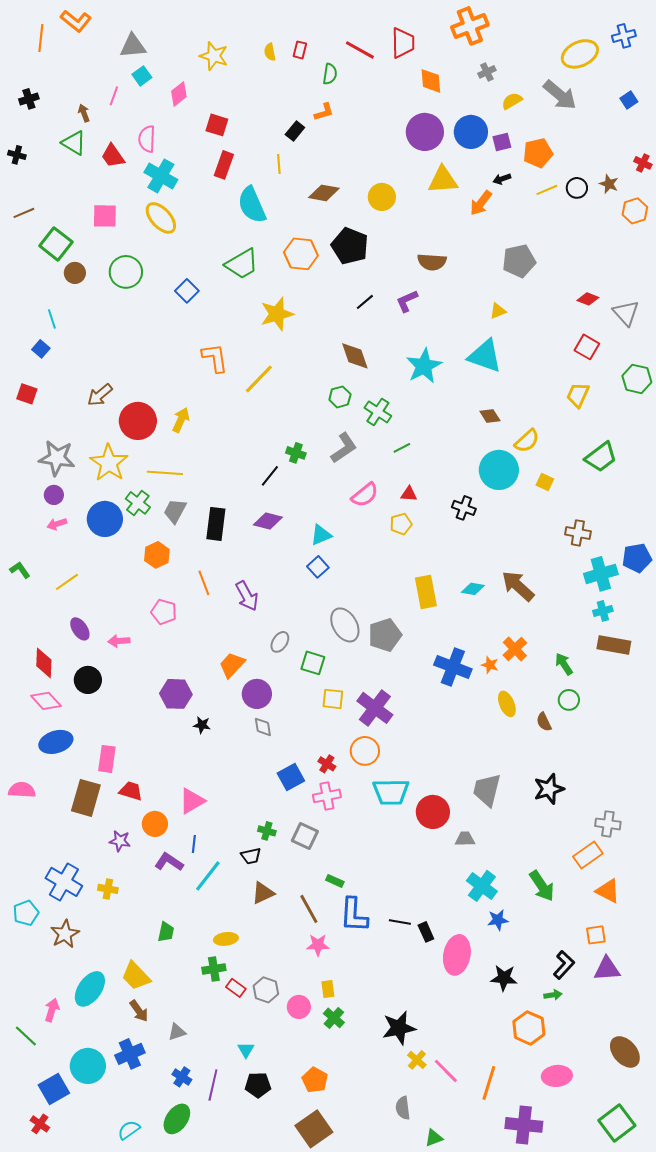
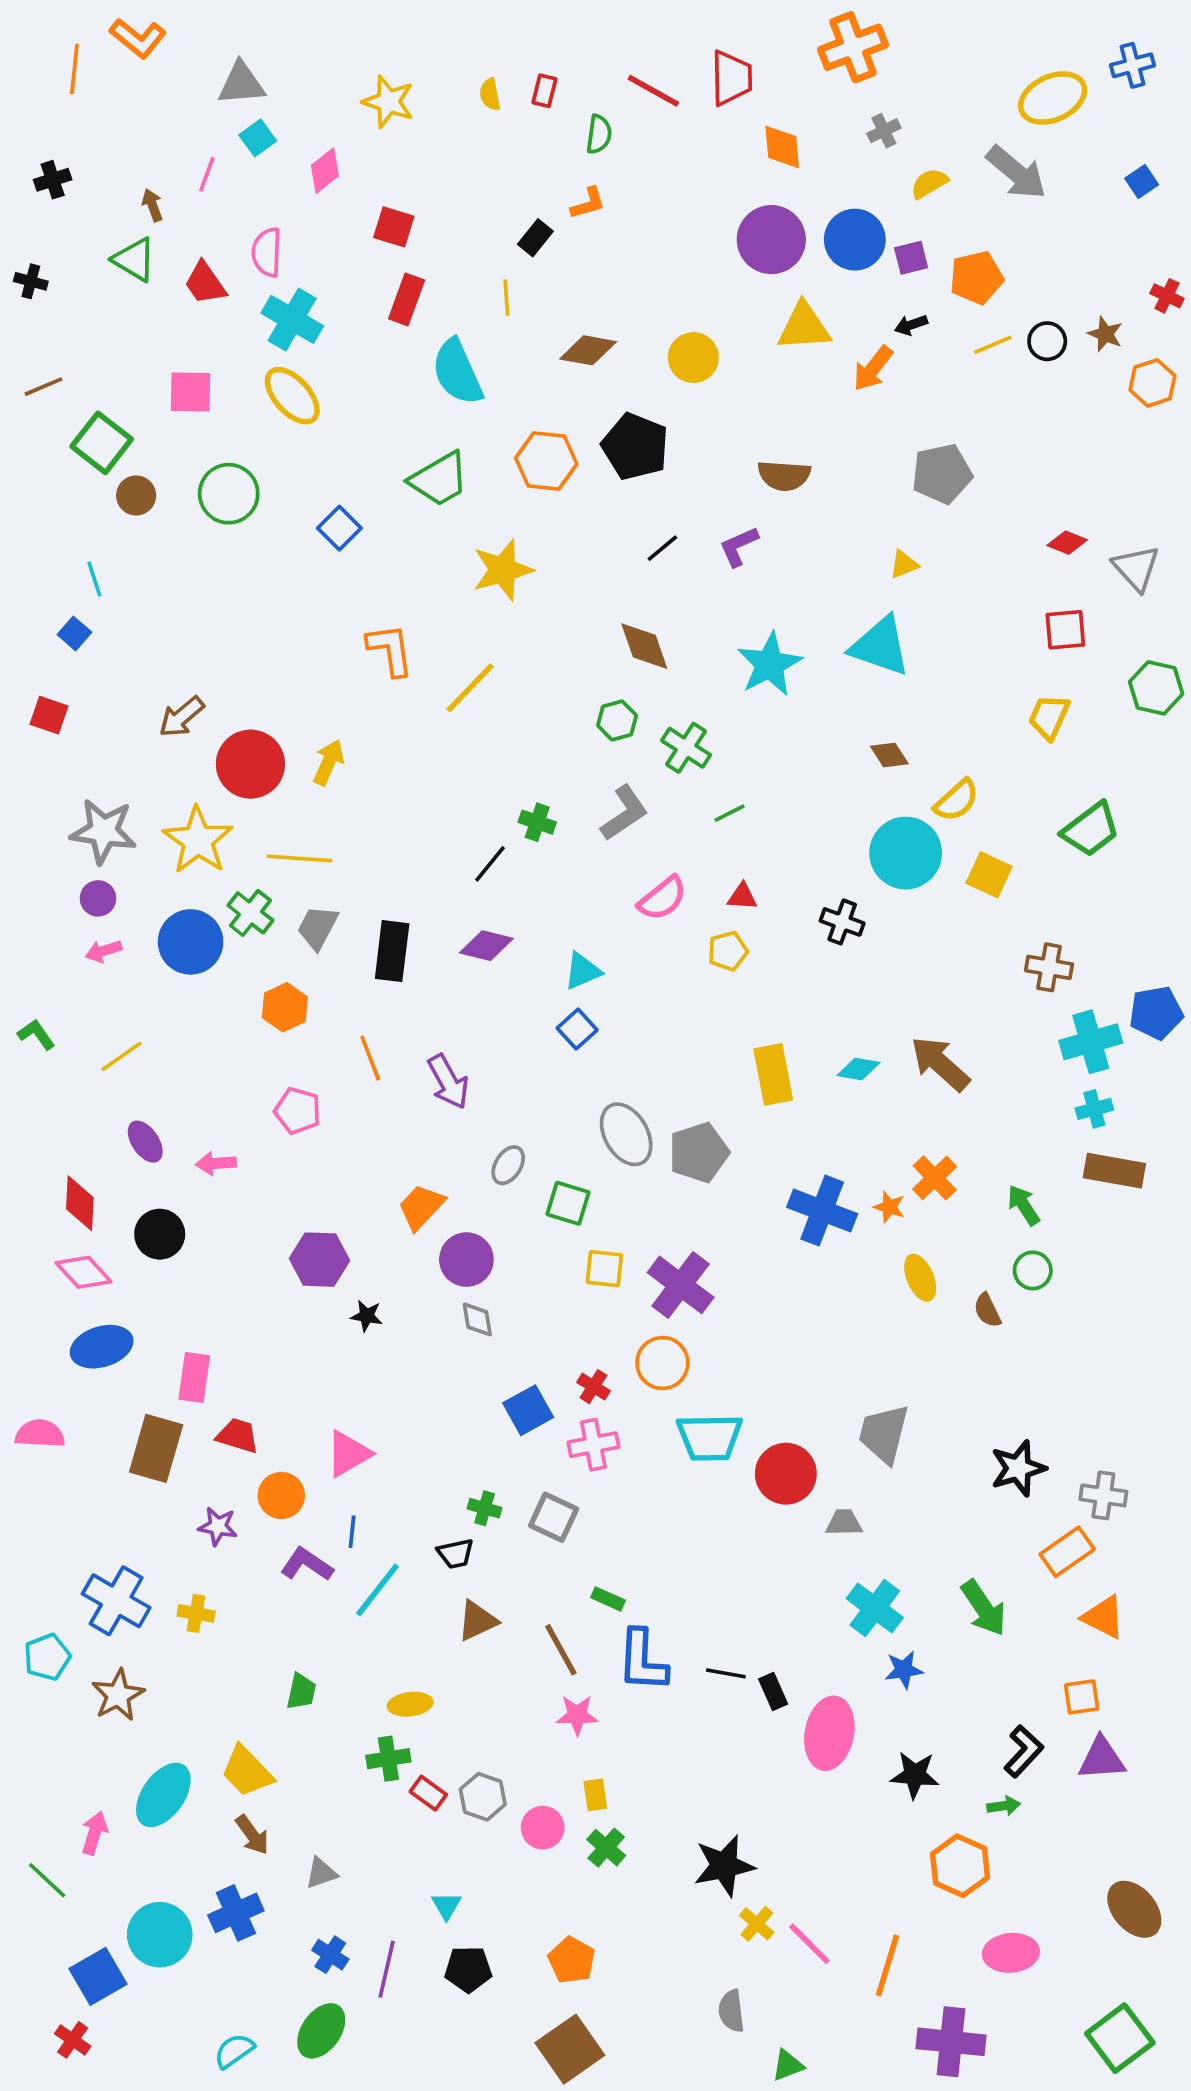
red square: (587, 347) -> (1065, 630), turned -35
yellow square: (545, 482) -> (989, 875), size x1.4
black star: (549, 789) -> (1018, 1468), moved

